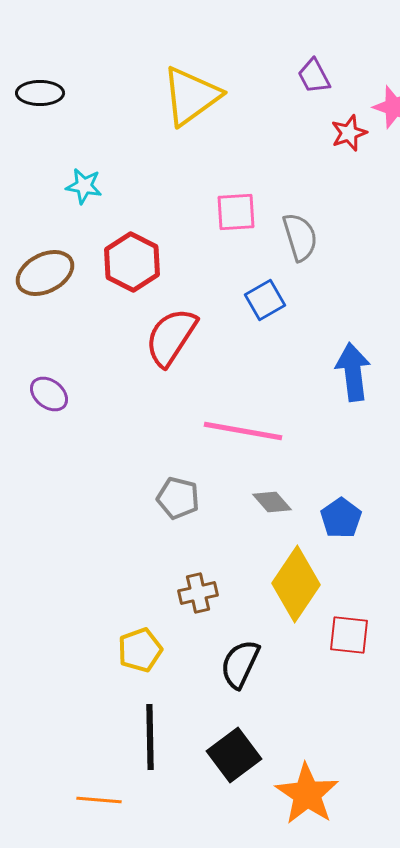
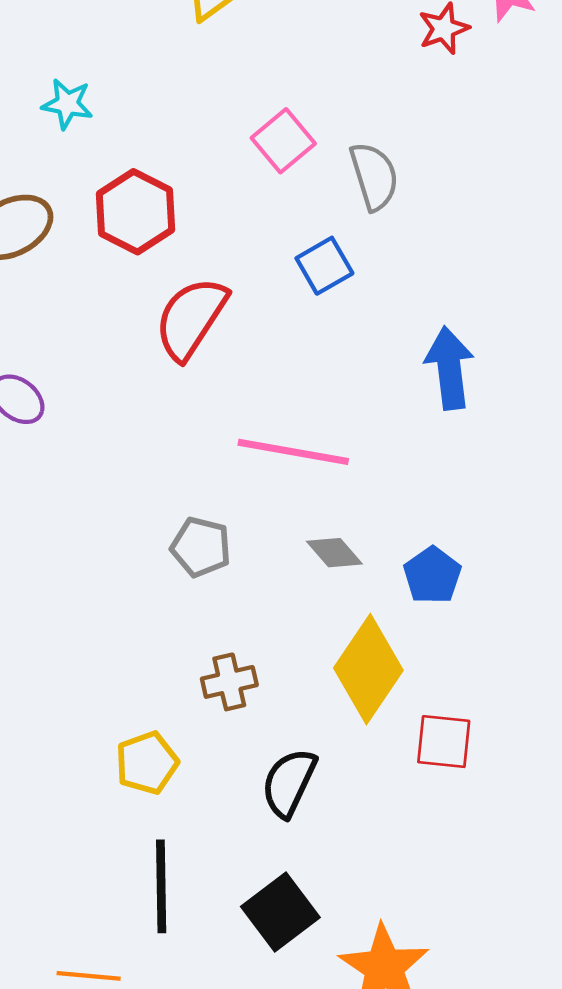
pink square: (236, 212) -> (283, 141), turned -36

